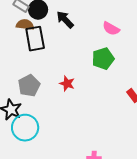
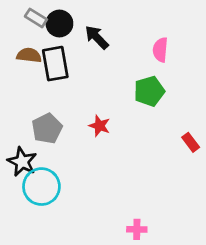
brown semicircle: (25, 25) -> (29, 55), moved
pink semicircle: (111, 29) -> (160, 50), turned 66

